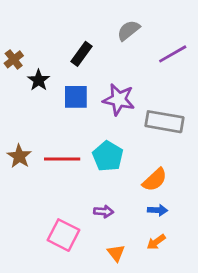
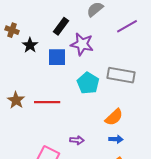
brown cross: (14, 59) -> (12, 30), turned -32
purple star: (119, 100) -> (82, 44), moved
cyan pentagon: (108, 156) -> (88, 83), moved

